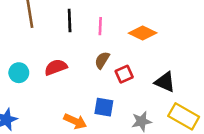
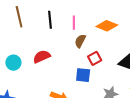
brown semicircle: (102, 60) -> (80, 41), moved
blue square: (104, 107) -> (83, 75), moved

